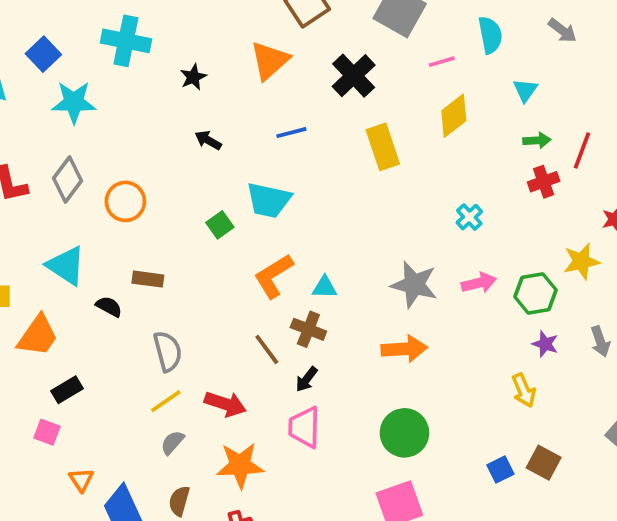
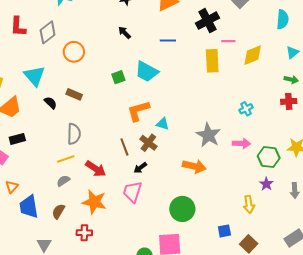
pink line: (442, 62) -> (228, 41), moved
blue square: (500, 470) -> (224, 231), moved

